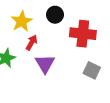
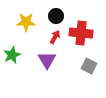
yellow star: (22, 21) -> (26, 22), turned 30
red arrow: (32, 43) -> (55, 37), moved

